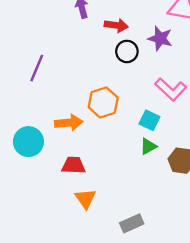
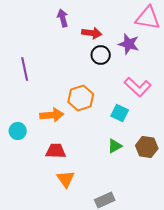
purple line: (37, 68) -> (25, 69), turned -35
cyan circle: (28, 142) -> (18, 131), size x0.7
green triangle: (148, 146) -> (115, 146), moved

